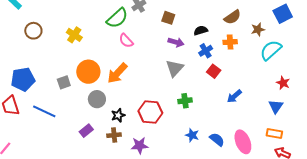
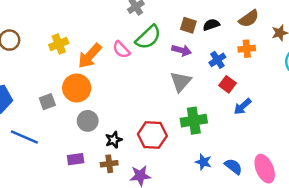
green semicircle: (117, 18) -> (148, 37), moved
brown square: (168, 18) -> (188, 25), moved
black semicircle: (201, 30) -> (211, 25), moved
yellow cross: (74, 35) -> (59, 44), turned 35
orange arrow: (117, 73) -> (90, 56), moved
blue arrow: (234, 96) -> (242, 106), moved
green cross: (185, 101) -> (194, 121), size x1.5
purple rectangle: (86, 131) -> (76, 159), turned 32

